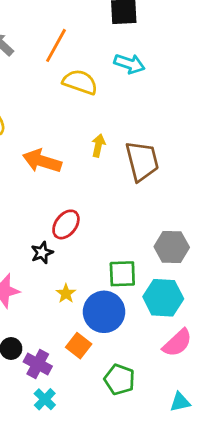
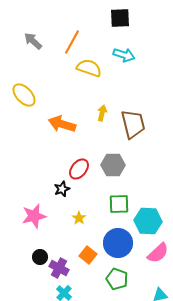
gray hexagon: (172, 247) -> (113, 165), moved
blue circle: (104, 312) -> (118, 243), moved

